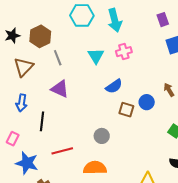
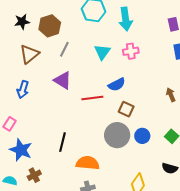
gray line: (58, 58) -> (64, 49), turned 42
blue circle: (147, 102) -> (142, 136), moved
black line: (42, 121) -> (62, 142), moved
gray circle: (102, 136) -> (117, 135), moved, size x1.6
red line: (62, 151) -> (92, 98), moved

